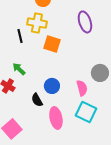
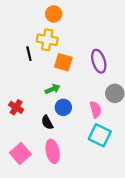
purple ellipse: (85, 22) -> (99, 61), moved
green arrow: (19, 69) -> (53, 89), moved, turned 112
pink ellipse: (56, 118) -> (53, 151), moved

